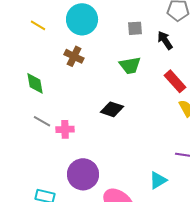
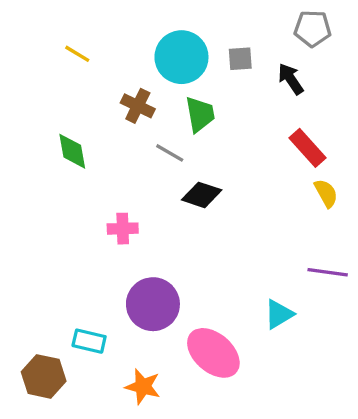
cyan circle: (82, 19) -> (181, 57), moved
green trapezoid: (130, 65) -> (200, 114), moved, turned -90
gray line: (42, 121) -> (170, 153), moved

